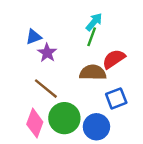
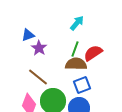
green line: (92, 37) -> (75, 49), moved
blue square: (116, 98) -> (82, 85), moved

